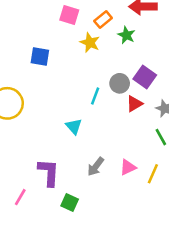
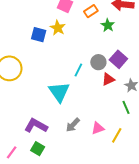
yellow star: (90, 43) -> (58, 28), moved
cyan triangle: (74, 126) -> (59, 92), size x1.6
purple L-shape: (49, 172) -> (36, 126), turned -70
pink line: (20, 197) -> (12, 152), moved
green square: (70, 203) -> (38, 149), moved

